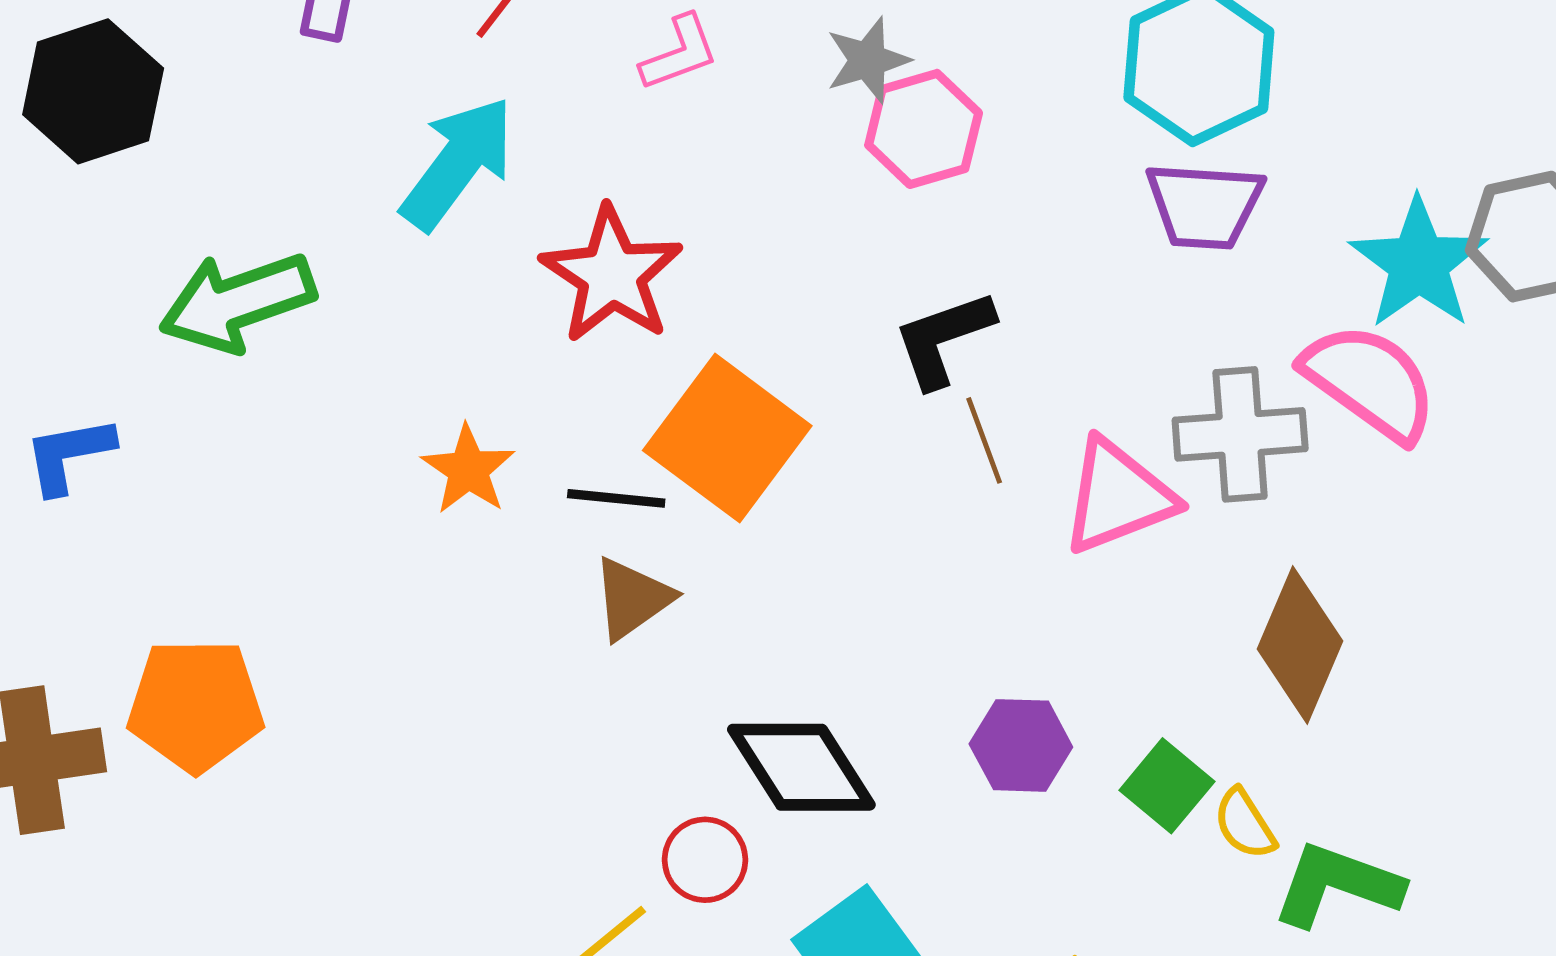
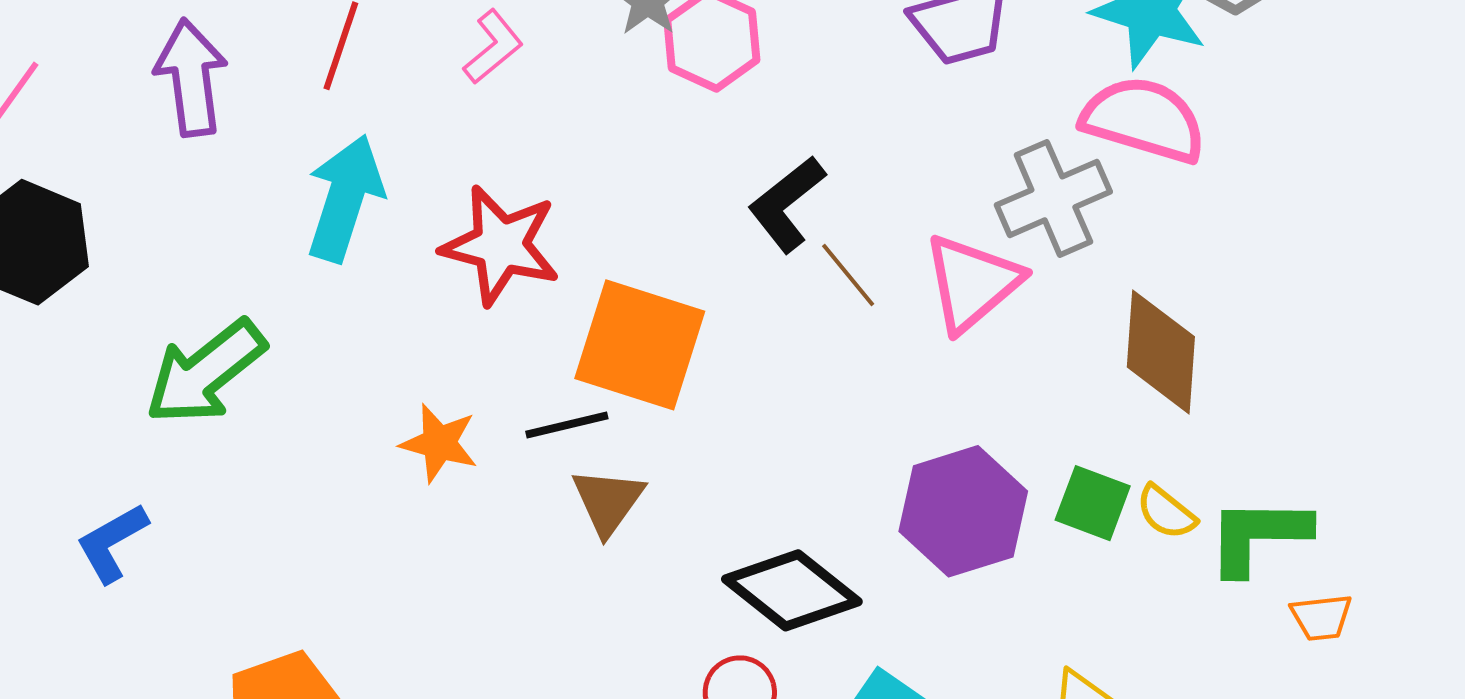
purple hexagon: (1021, 745) -> (963, 511), size x1.5

